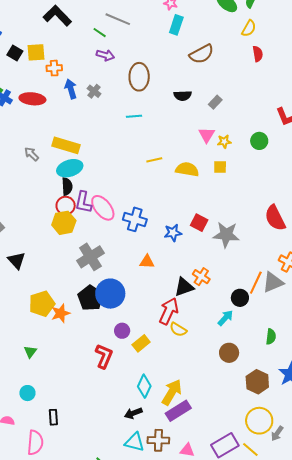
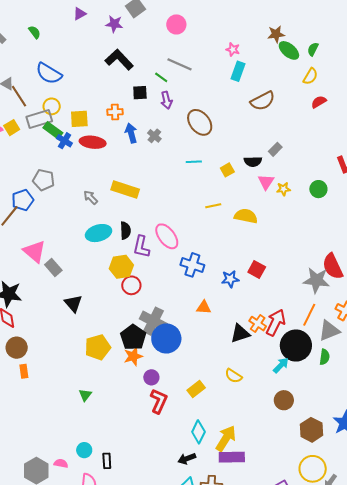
yellow square: (36, 52) -> (79, 119), moved
black square: (15, 53) -> (140, 93), moved, turned -35
red semicircle: (258, 54) -> (319, 102), turned -112
purple arrow: (105, 55) -> (166, 100), turned 60
brown ellipse: (139, 77) -> (200, 122), turned -40
black semicircle: (183, 96) -> (253, 162), moved
yellow square: (220, 167) -> (227, 170), moved, turned -32
cyan ellipse: (70, 168) -> (99, 233), moved
red circle: (66, 206) -> (131, 285), moved
pink ellipse: (103, 208) -> (167, 236), moved
gray star: (226, 235) -> (316, 280), moved
gray cross: (90, 257) -> (153, 321), moved, turned -32
orange line: (256, 283) -> (309, 315), moved
black pentagon: (91, 298) -> (133, 337), moved
black circle: (240, 298) -> (296, 346), size x1.8
red arrow: (169, 311) -> (276, 323), moved
orange star: (61, 313) -> (133, 356), moved
purple circle: (122, 331) -> (151, 377), moved
green semicircle: (271, 337) -> (325, 357), moved
cyan circle: (27, 393) -> (84, 450), moved
purple rectangle: (178, 411) -> (232, 457), turned 30

